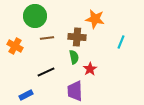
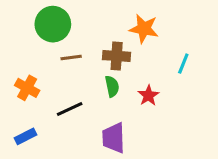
orange cross: (15, 46) -> (27, 88), moved
red star: (90, 69) -> (148, 95), moved
blue rectangle: (26, 95) -> (26, 136), moved

